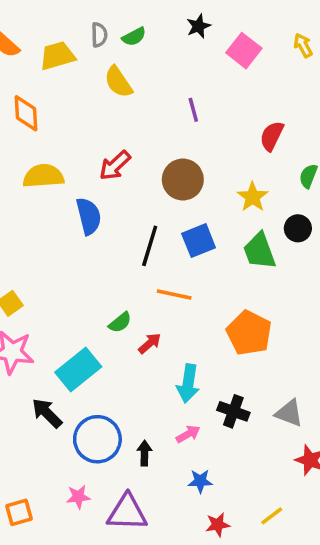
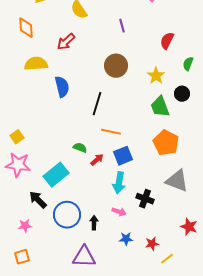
red arrow: (115, 166) -> (66, 42), moved
blue square: (199, 241) -> (123, 156), moved
green semicircle: (120, 322) -> (80, 148), turned -120
orange pentagon: (249, 333) -> (166, 143), moved
gray triangle: (289, 413) -> (177, 181), moved, size x1.4
pink arrow: (188, 434) -> (119, 212), turned 48
pink star: (78, 497) -> (25, 226), moved
red star: (218, 525) -> (152, 244), moved

